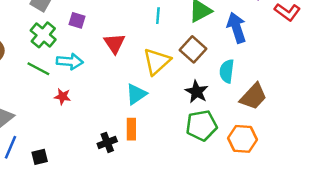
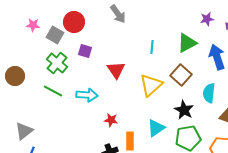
cyan arrow: (70, 61) -> (87, 95), moved
cyan triangle: (136, 94) -> (156, 128), moved
red star: (63, 97) -> (111, 120), moved

